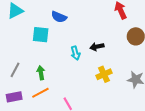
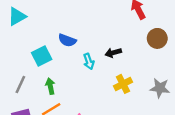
blue semicircle: (59, 17) -> (67, 40), moved
cyan square: (41, 35) -> (42, 56), moved, turned -30

